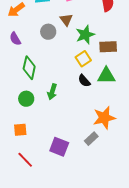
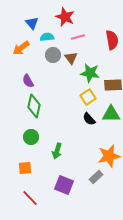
gray circle: (48, 32) -> (53, 55), moved
green star: (85, 35) -> (90, 73), turned 30
purple semicircle: (15, 39) -> (28, 81), moved
green arrow: (52, 92) -> (57, 151), moved

